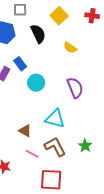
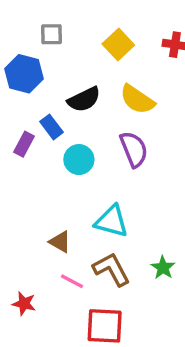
black semicircle: (38, 34) -> (84, 99), moved, turned 90
yellow semicircle: (70, 48) -> (137, 99), size x1.5
purple semicircle: (75, 88) -> (134, 149), moved

